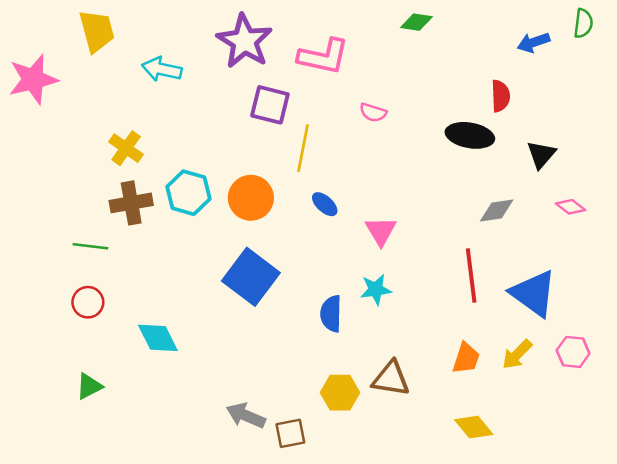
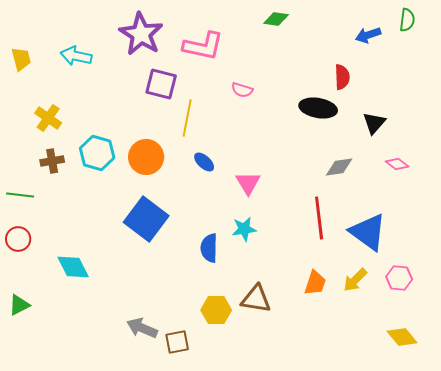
yellow trapezoid: (97, 31) -> (21, 59), moved, size x0.7
brown cross: (131, 203) -> (52, 161), size x0.7
yellow diamond: (474, 427) -> (402, 337), moved

